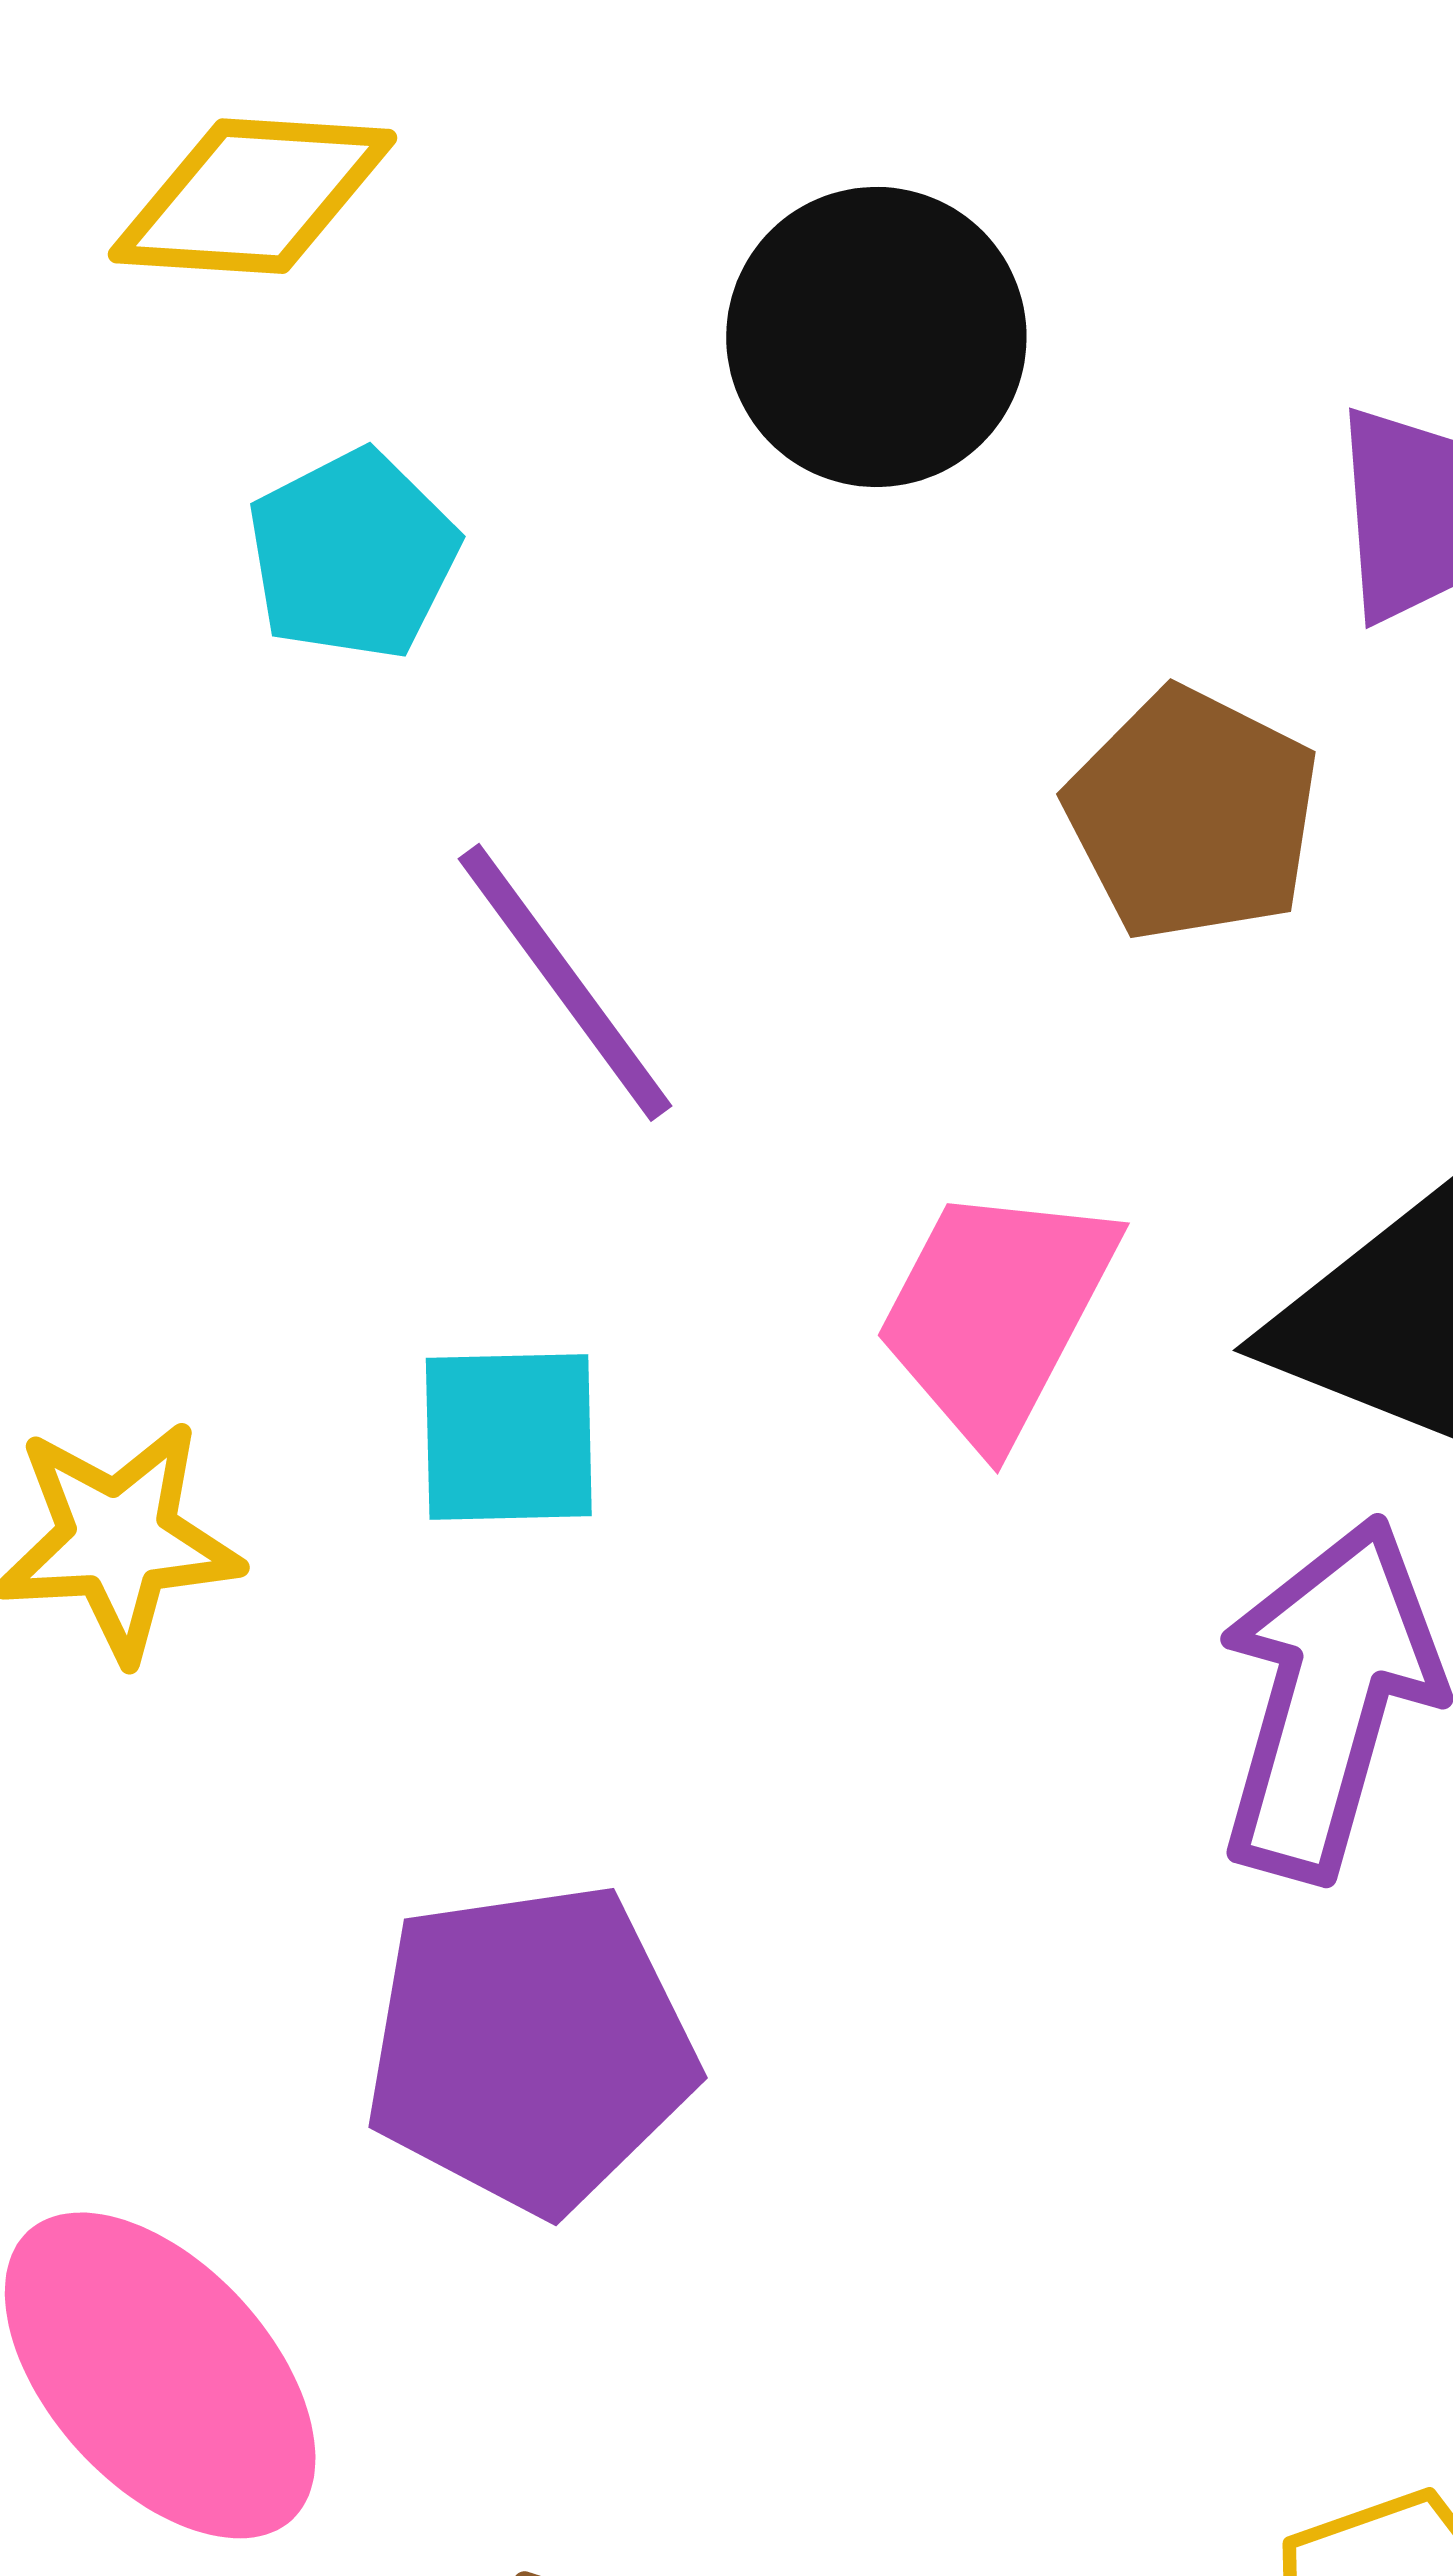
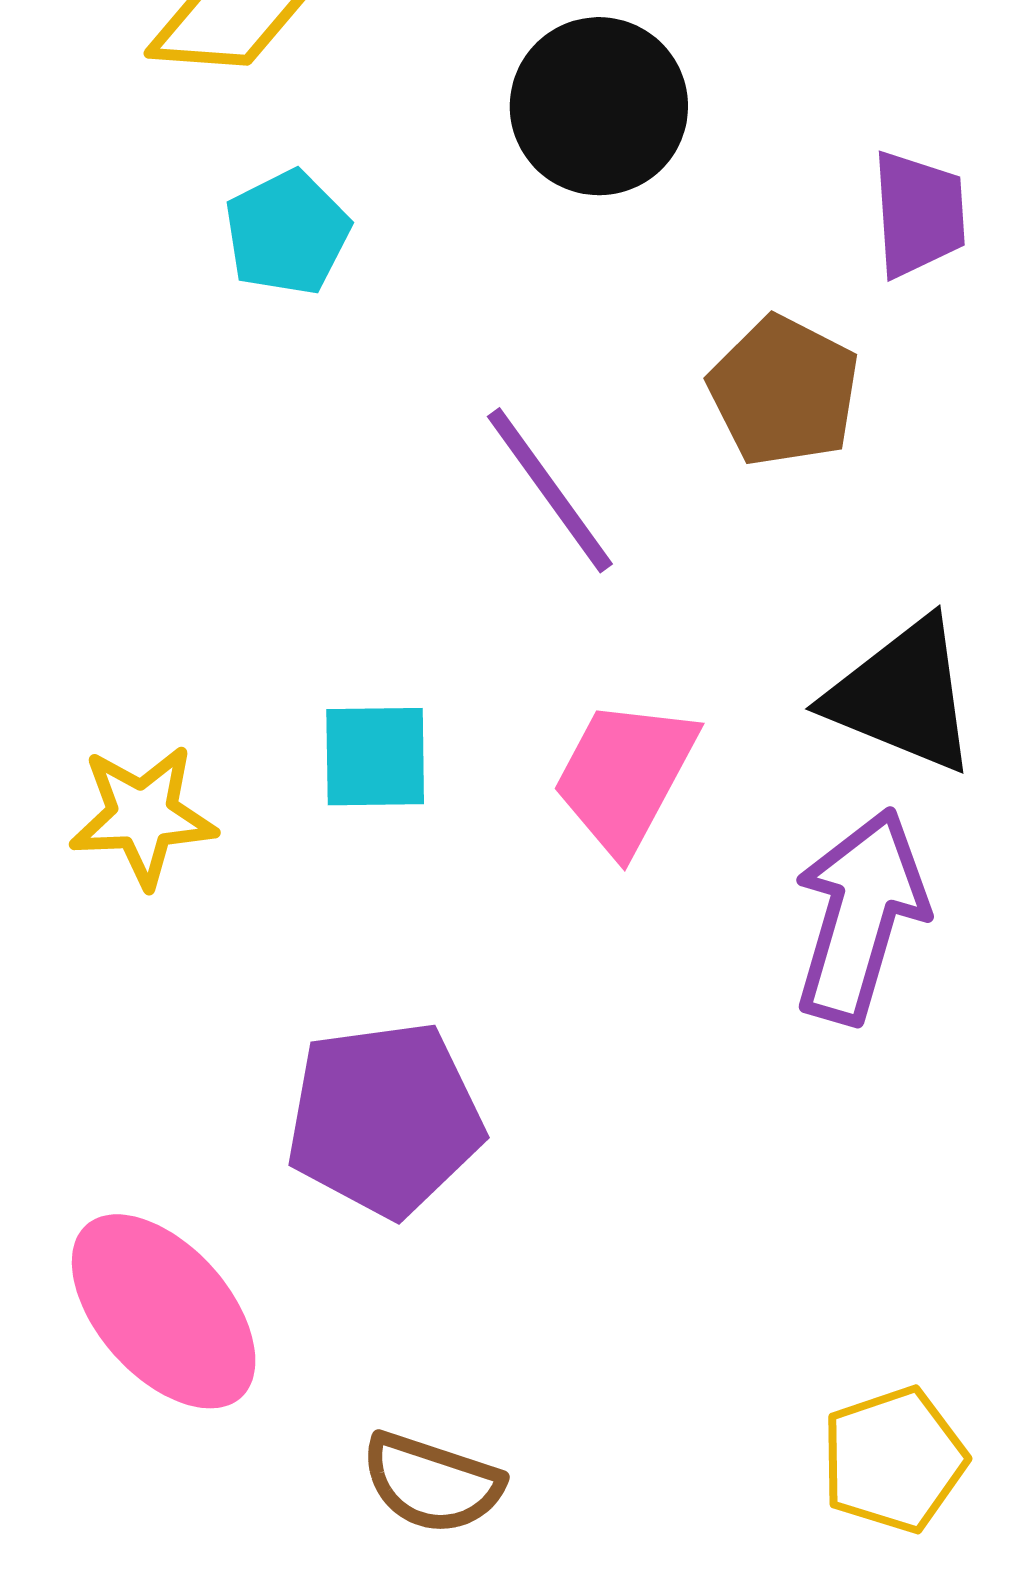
purple line: (565, 982) -> (550, 490), moved
pink trapezoid: (996, 1313) -> (625, 776), moved

